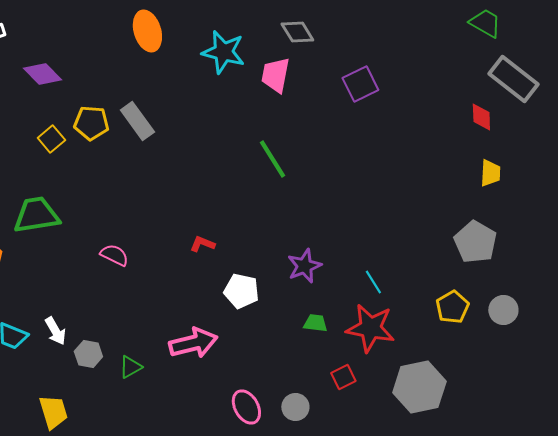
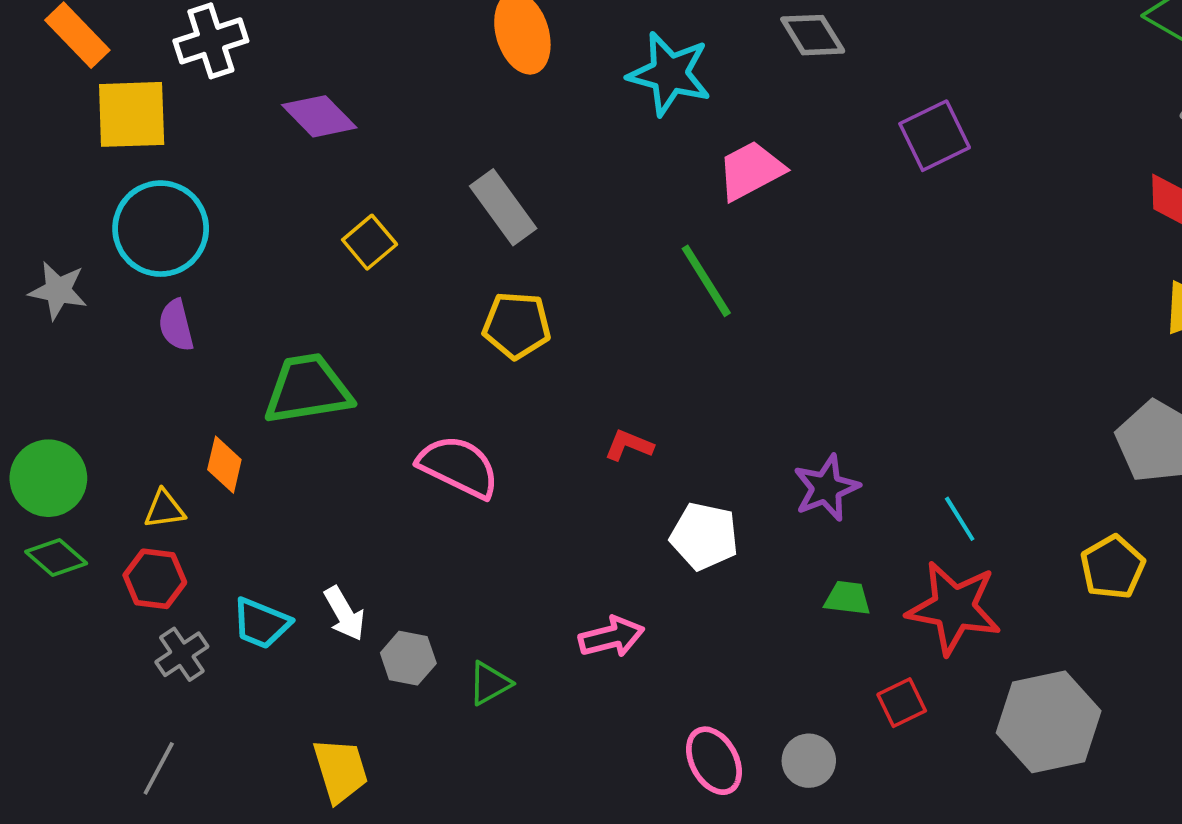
pink trapezoid: (275, 75) -> (751, 171), moved, turned 51
yellow pentagon: (91, 123) -> (517, 325), moved
yellow square: (51, 139) -> (370, 242), moved
green line: (272, 159) -> (706, 281), moved
pink semicircle: (114, 255) -> (459, 467), size x1.5
pink arrow: (193, 343) -> (611, 637), size x0.7

